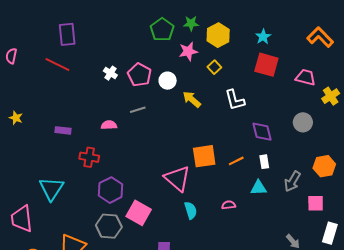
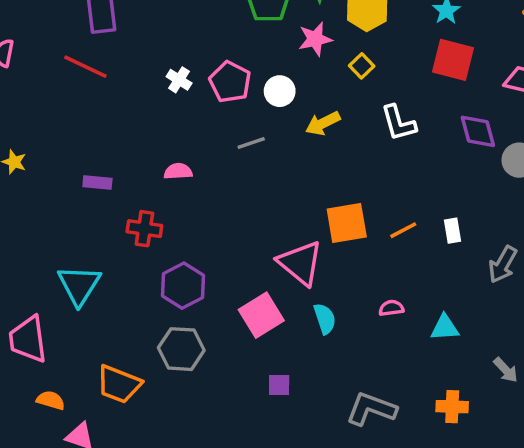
yellow arrow: (192, 99) -> (323, 123), turned -66
gray line: (138, 110) -> (251, 143), moved
purple diamond: (262, 132) -> (478, 131), moved
cyan triangle: (258, 188) -> (445, 328), moved
pink square: (139, 213) -> (261, 315), moved, turned 30

